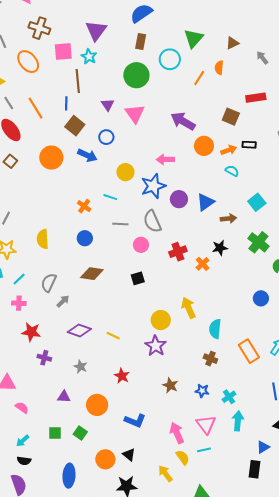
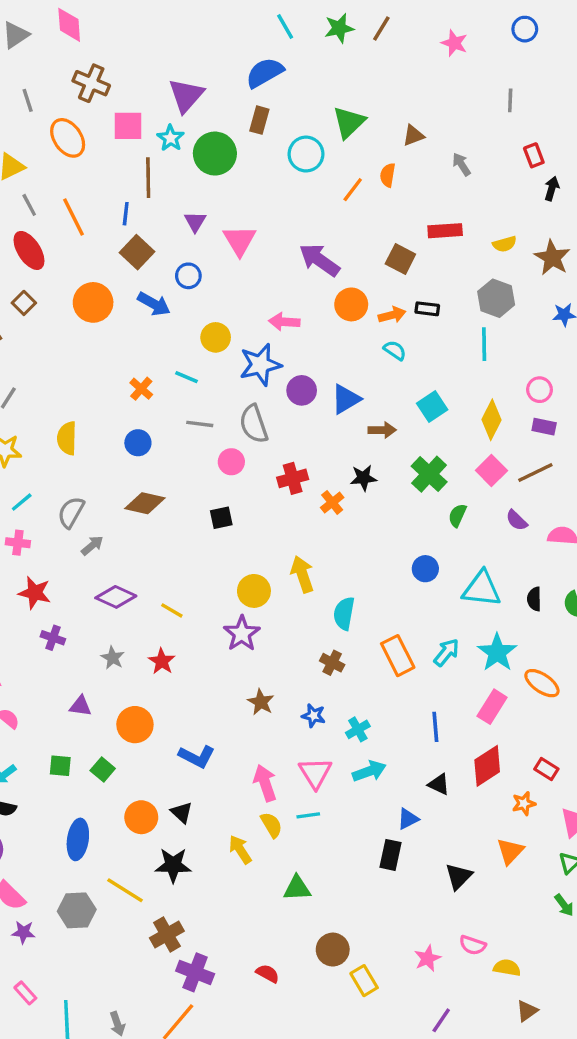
green circle: (136, 75) -> (215, 154), moved
red star: (122, 376) -> (162, 661), moved
cyan arrow: (238, 421) -> (369, 771), turned 60

